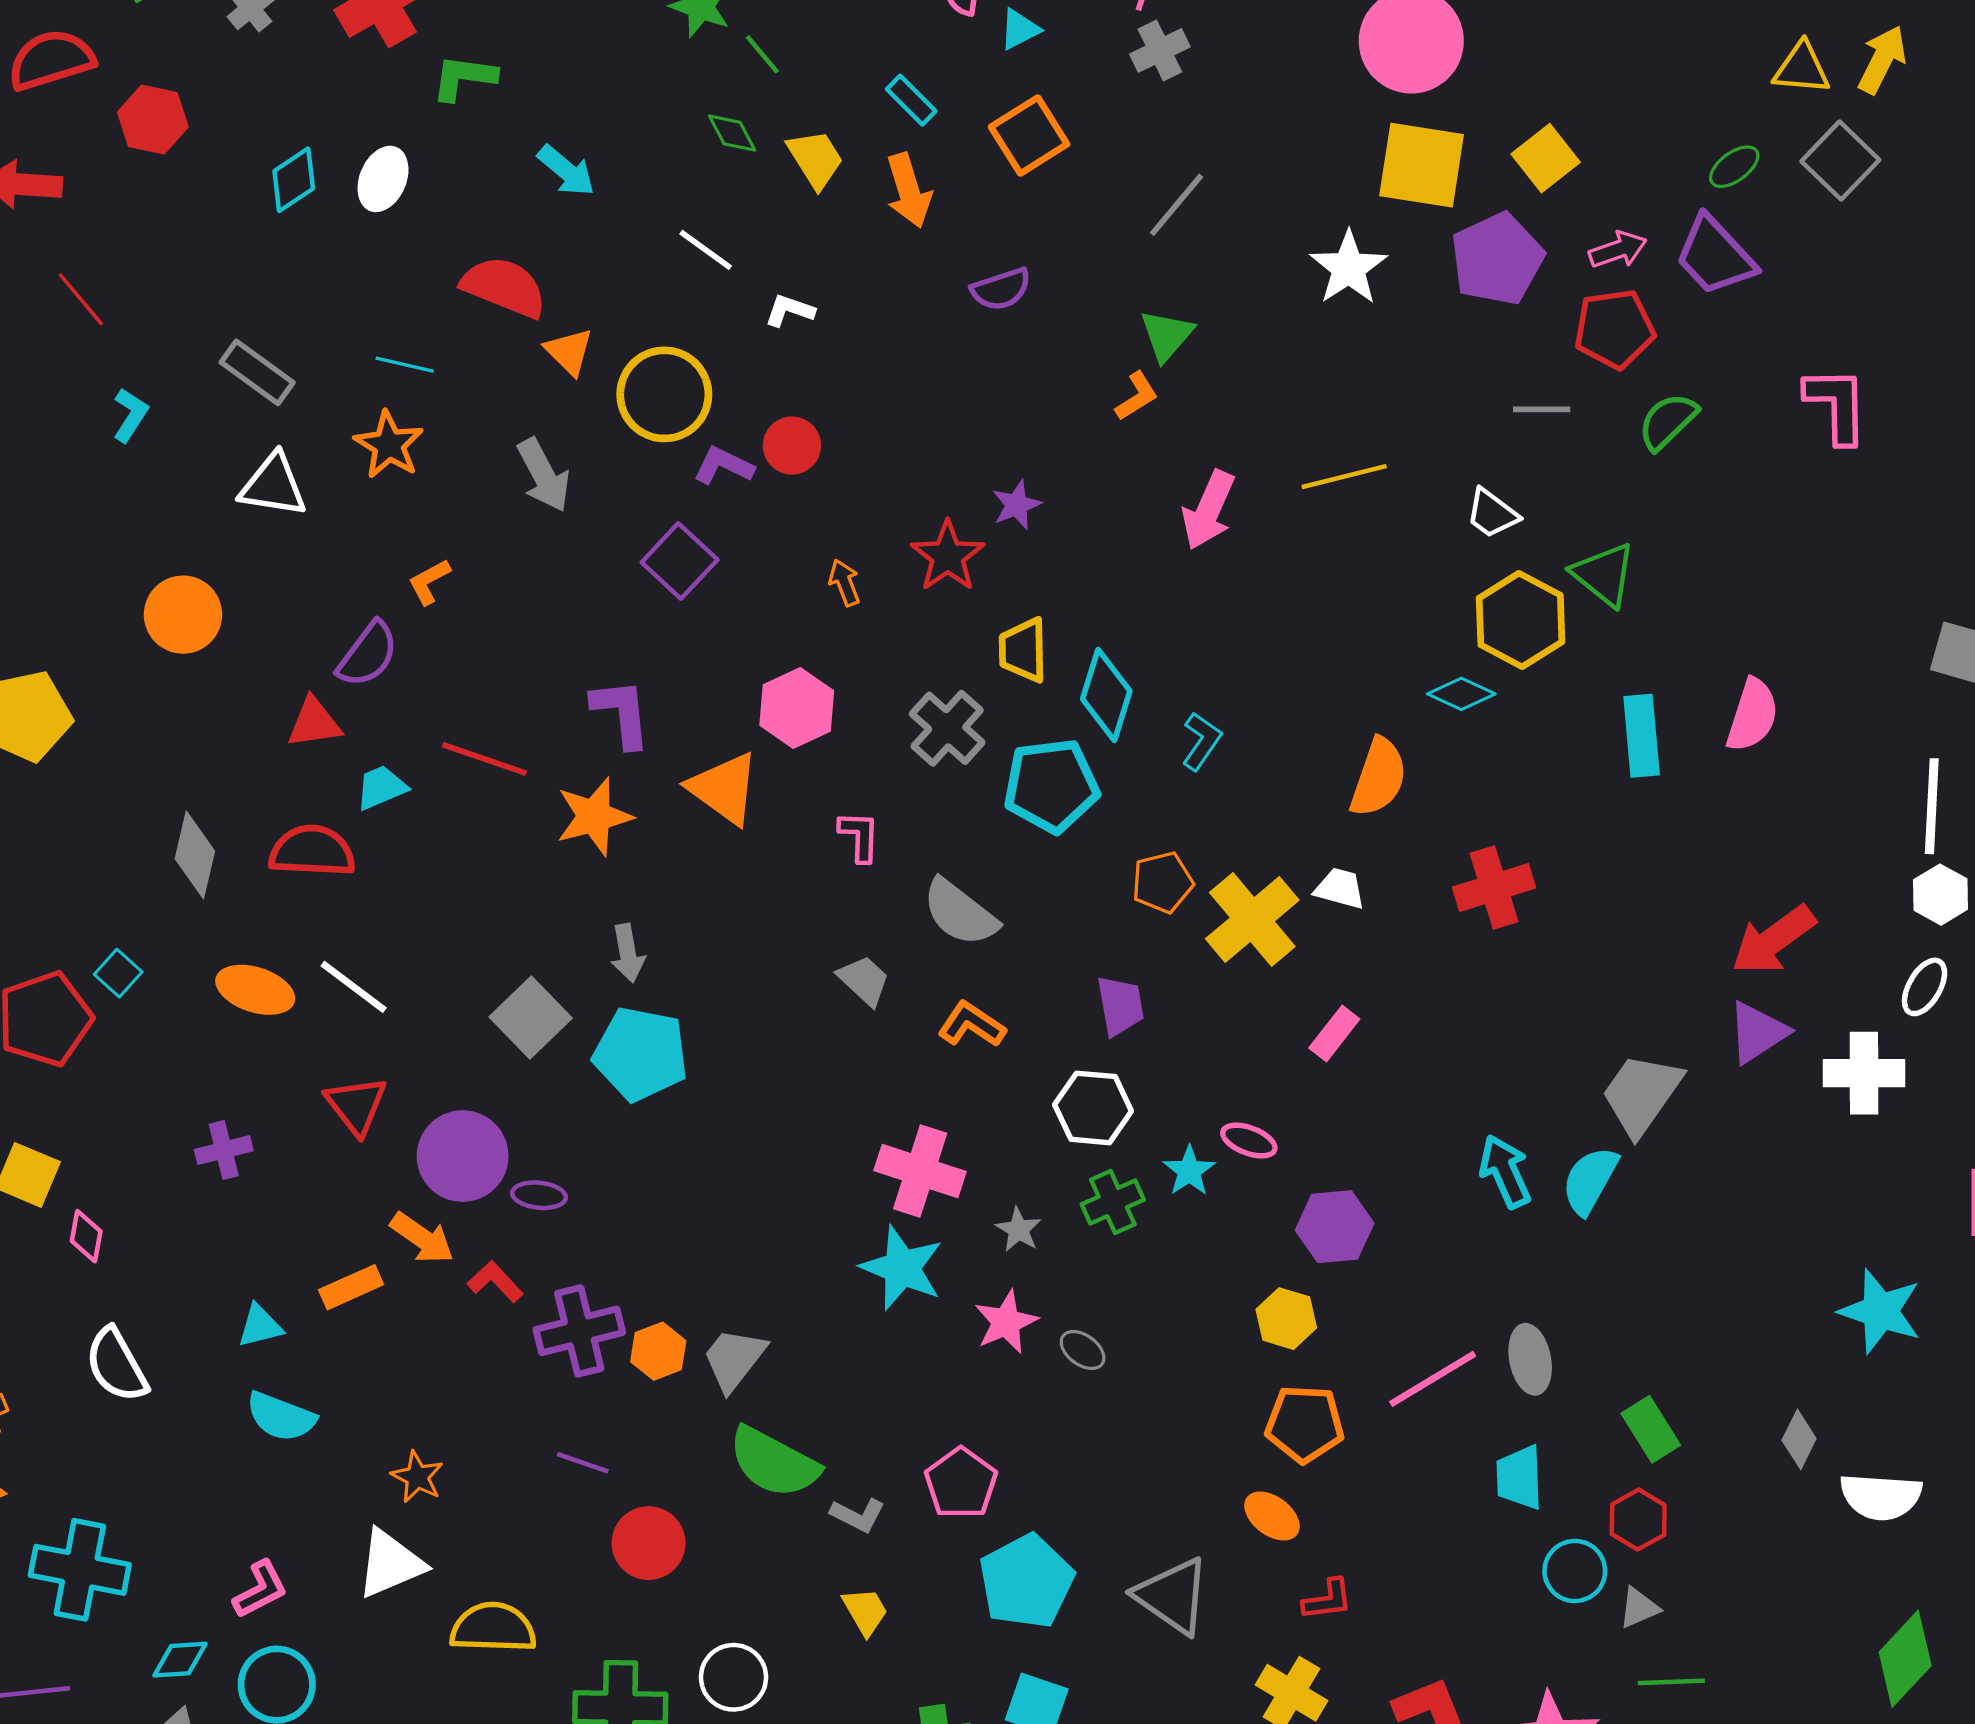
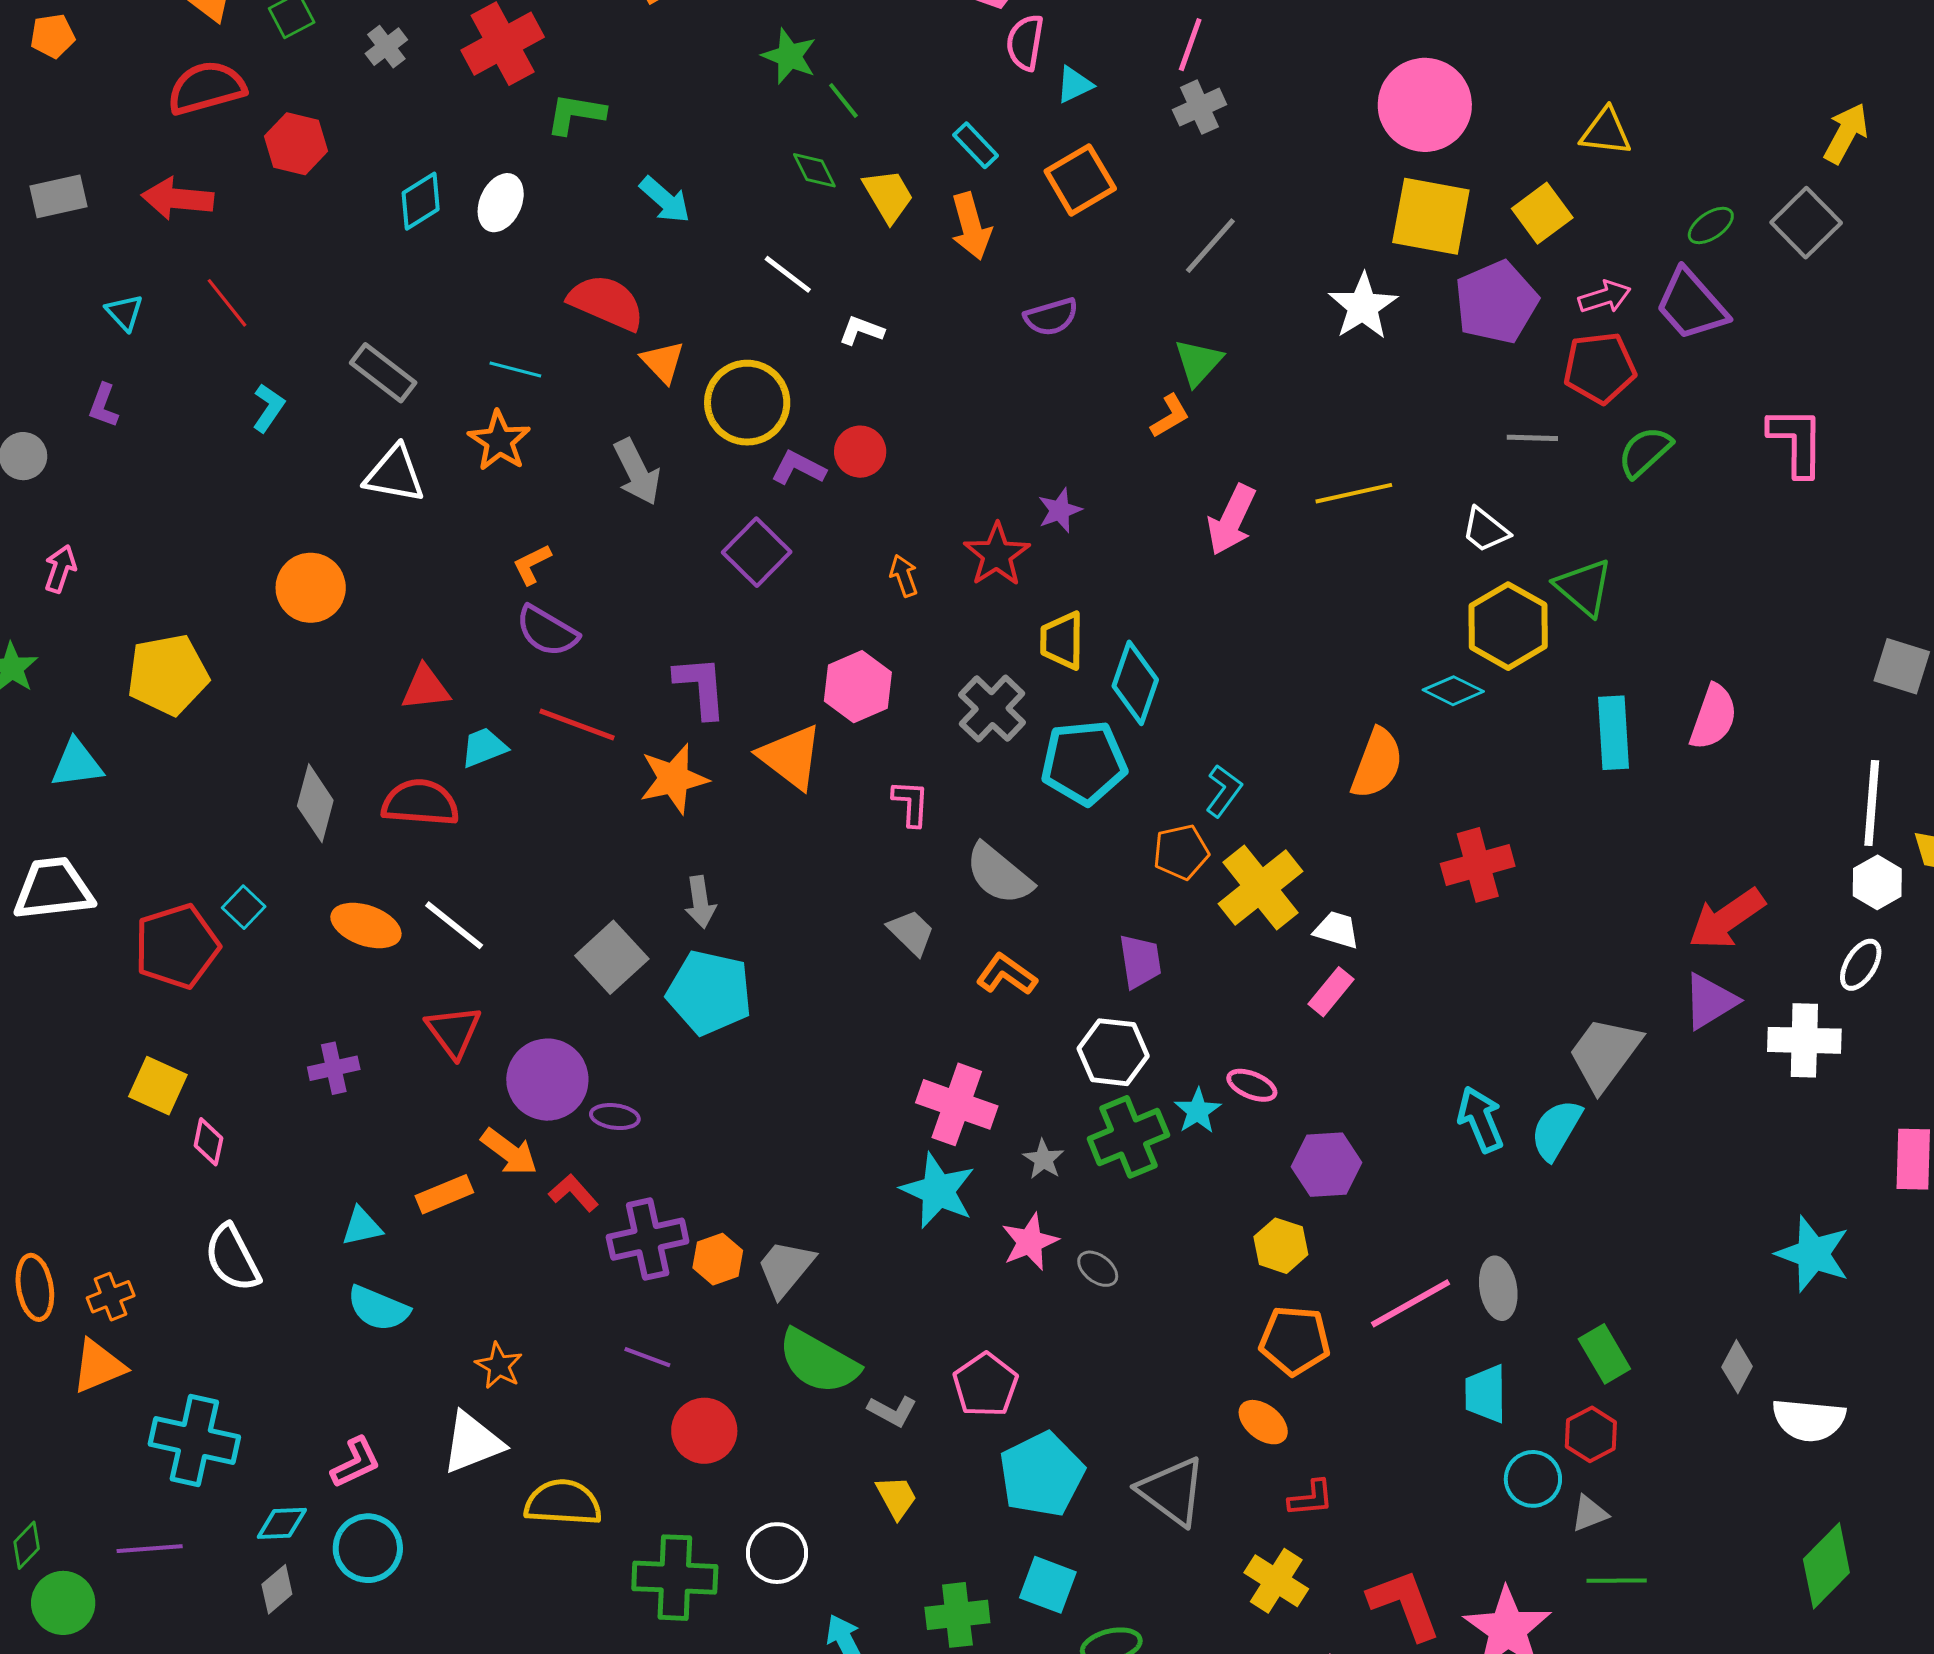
yellow triangle: (1802, 68) -> (1606, 132), moved
purple semicircle: (368, 654) -> (547, 631), moved, turned 82
cyan L-shape: (1202, 741) -> (1224, 791), moved
white trapezoid: (1340, 888) -> (1337, 930), moved
green cross: (1113, 1202) -> (1128, 1137), size x1.4

